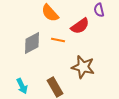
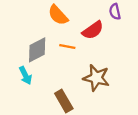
cyan arrow: (22, 86) -> (25, 75), moved

